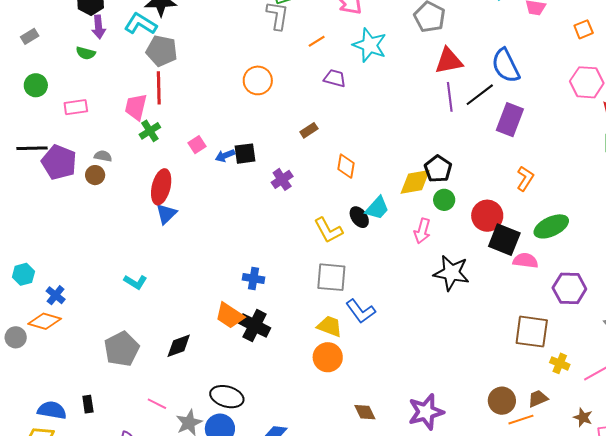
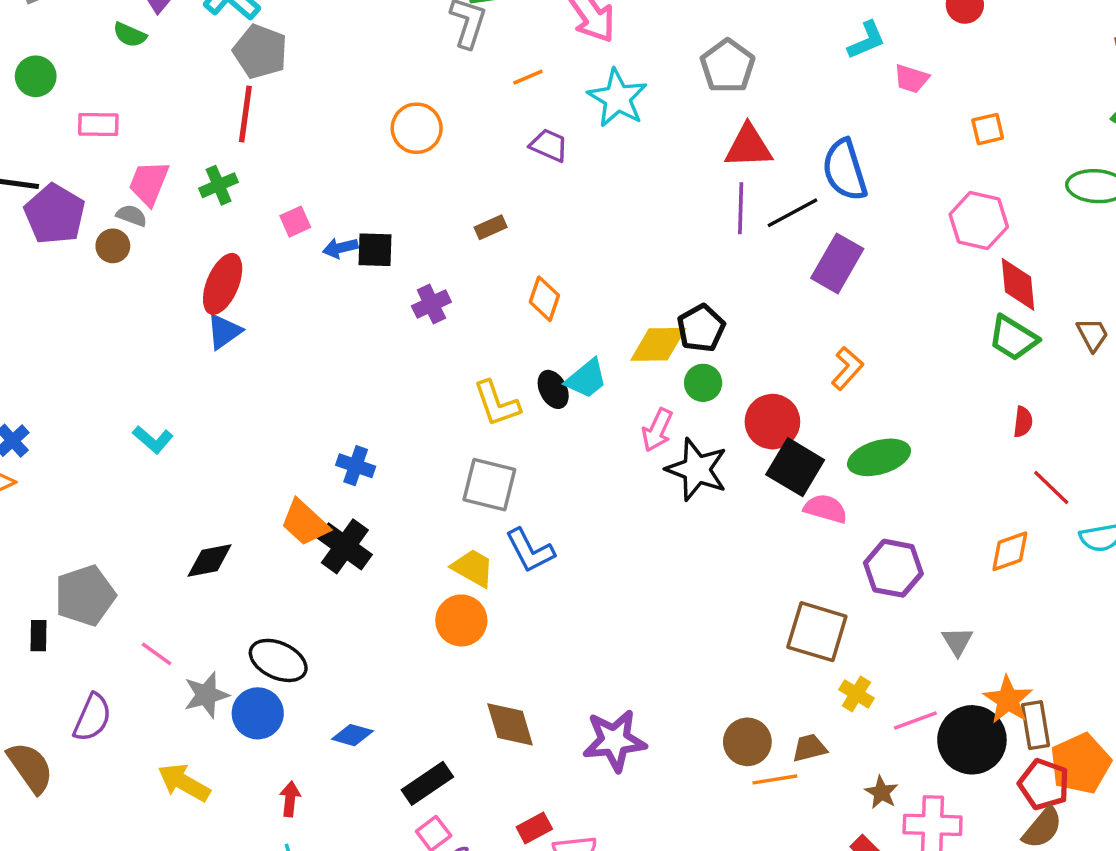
pink trapezoid: (136, 107) -> (149, 183), moved
black star: (451, 273) -> (697, 469), moved
gray pentagon: (122, 349) -> (85, 596), moved
brown diamond: (365, 412) -> (510, 724), size x1.4

